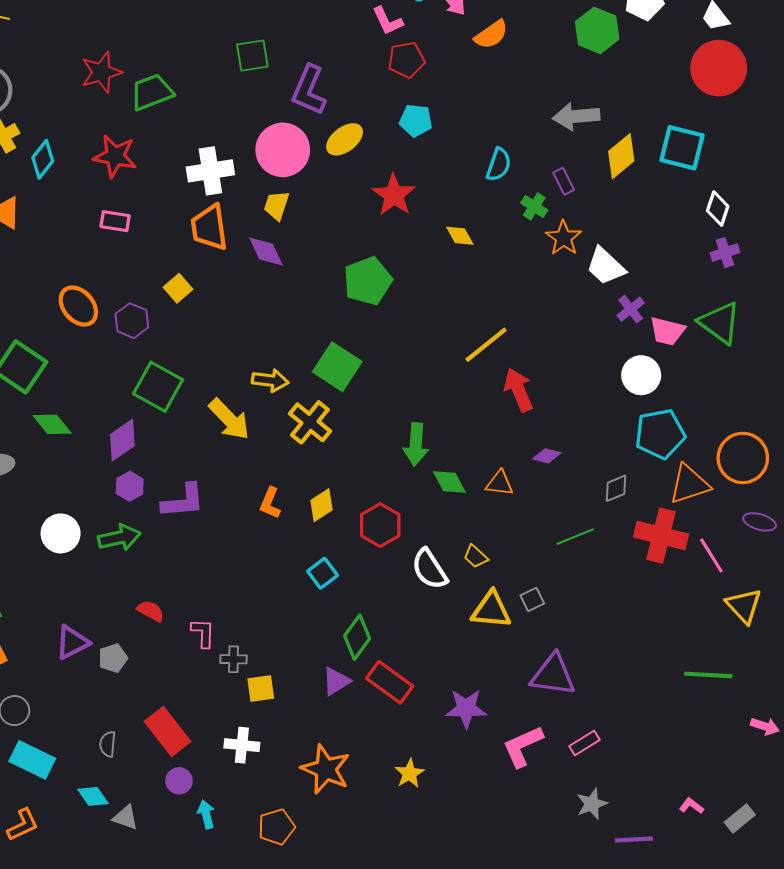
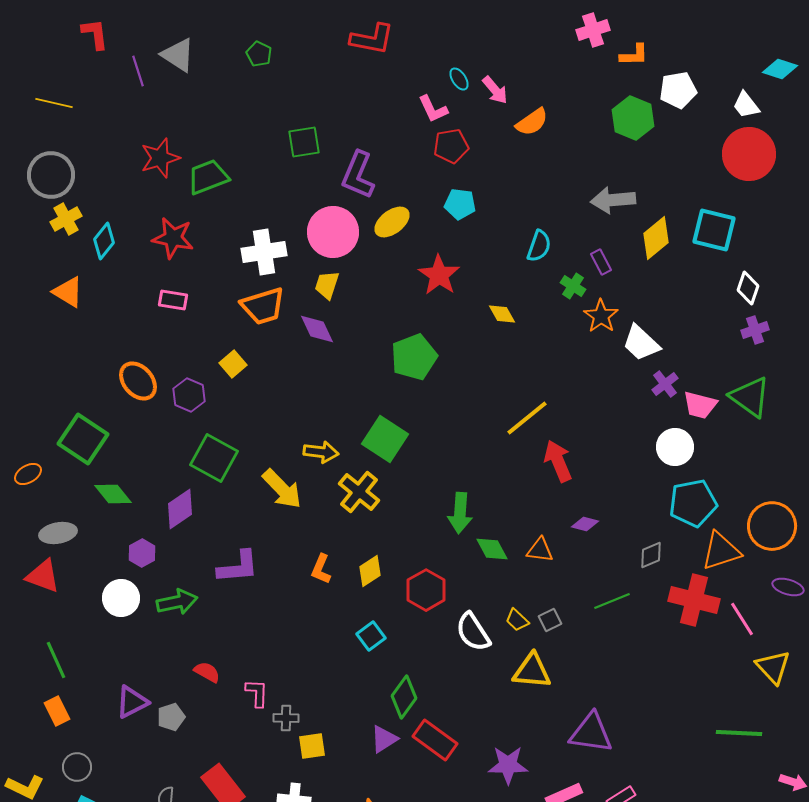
orange trapezoid: (209, 227) -> (263, 306), turned -99
purple hexagon: (130, 486) -> (142, 553), moved
gray square: (532, 599) -> (550, 620), moved

